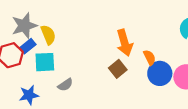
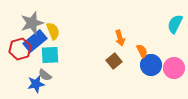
orange arrow: (125, 43) -> (120, 38), size x0.7
blue rectangle: (28, 46) -> (35, 41), size x1.6
gray semicircle: (65, 85) -> (45, 75), moved, turned 72

